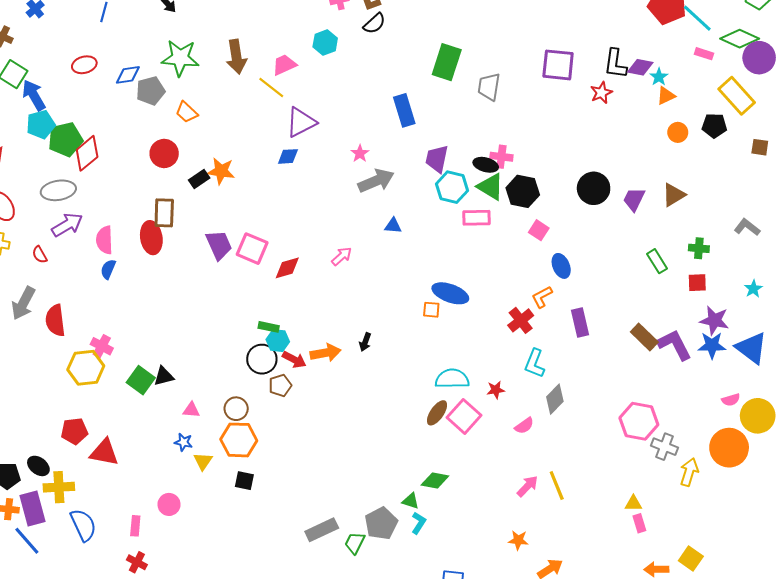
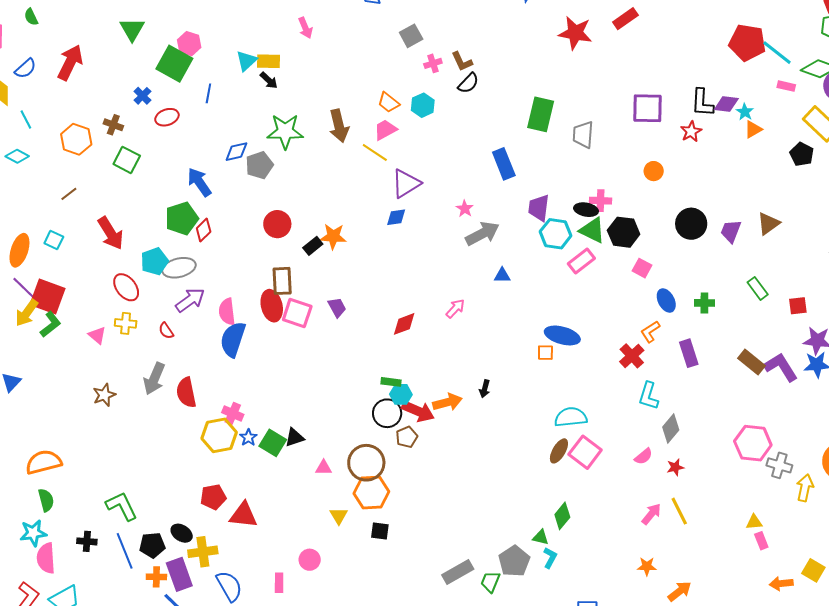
red ellipse: (84, 65) -> (167, 117), moved
blue arrow: (34, 95) -> (199, 182), moved
orange trapezoid: (187, 112) -> (388, 102), moved
cyan pentagon: (41, 124) -> (154, 261), moved
black pentagon: (714, 126) -> (802, 154), turned 30
orange circle: (678, 132) -> (654, 171), moved
red diamond: (87, 153) -> (204, 230), size x0.7
pink rectangle: (477, 218) -> (581, 261), turned -32
purple trapezoid: (219, 245) -> (337, 307), size x0.7
green cross: (699, 248) -> (704, 303), moved
pink square: (252, 249) -> (297, 313), moved
blue semicircle: (108, 269) -> (233, 339), size x1.8
red arrow: (294, 360) -> (418, 411), size x1.4
red star: (496, 390) -> (675, 467), moved
brown circle: (236, 409) -> (366, 463), size x1.6
blue star: (184, 442) -> (248, 438), moved, turned 30
green diamond: (435, 481) -> (562, 516), turned -56

